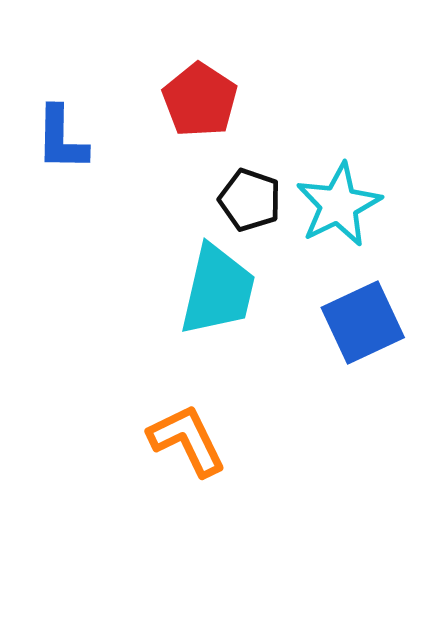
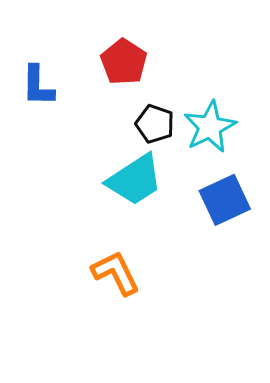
cyan trapezoid: (218, 290) -> (135, 180), turned 44

